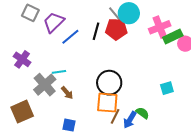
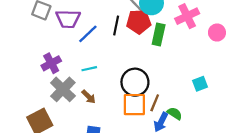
purple trapezoid: (54, 22) -> (68, 19), turned -130
green rectangle: (173, 36) -> (159, 34), moved, turned -48
purple cross: (22, 59) -> (51, 63), moved, turned 30
cyan line: (59, 72) -> (89, 69), moved
brown line: (115, 116) -> (155, 103), moved

